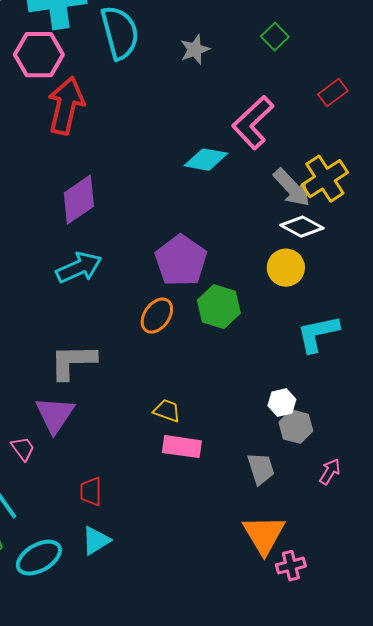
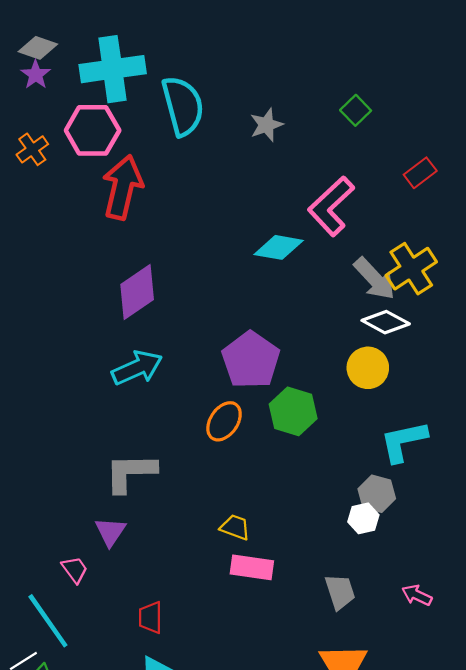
purple triangle: (55, 415) -> (110, 532), size x0.7
gray hexagon: (296, 427) -> (377, 494), moved
pink arrow: (330, 472) -> (417, 595), turned -96

